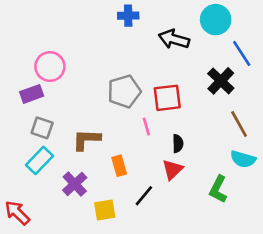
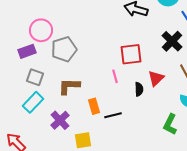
gray pentagon: (124, 91) -> (64, 49), moved
red triangle: (173, 170) -> (156, 78), moved
black line: (144, 196) -> (113, 115), moved, turned 36

